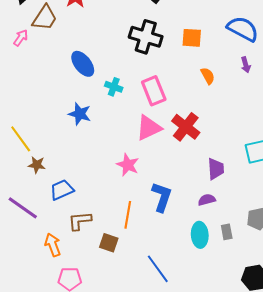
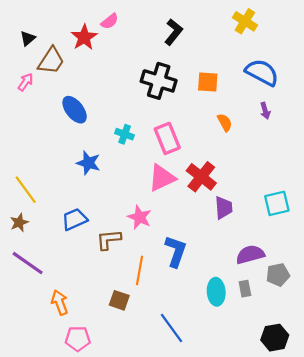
blue ellipse: (83, 64) -> (75, 110), moved
brown star: (37, 165) -> (19, 223), moved, turned -30
purple trapezoid: (216, 169) -> (224, 208), moved
blue trapezoid: (62, 190) -> (75, 219), moved
purple semicircle: (207, 200) -> (250, 255), moved, size x1.5
brown L-shape: (80, 221) -> (109, 240), moved

